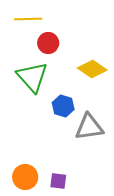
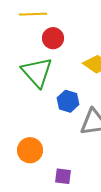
orange circle: (25, 177) -> (30, 150), moved

